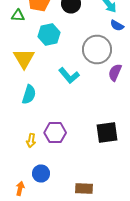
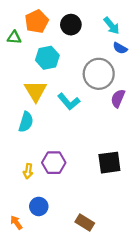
yellow triangle: (24, 58) -> (36, 91), moved
orange arrow: (20, 188) -> (16, 223), turned -48
brown rectangle: (84, 188) -> (85, 223), turned 30

